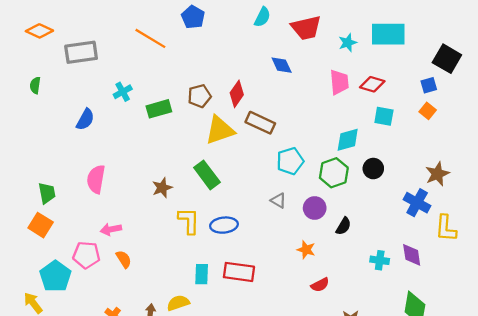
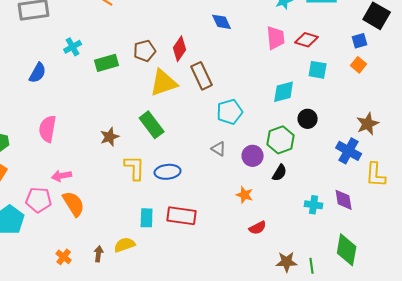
brown rectangle: (260, 123) -> (202, 76), turned 40
green hexagon: (334, 173) -> (281, 140), moved
orange semicircle: (124, 259) -> (74, 204), size x1.5

